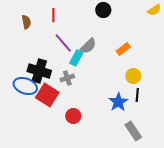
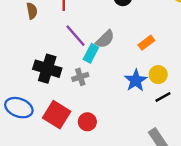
blue ellipse: (25, 86) -> (19, 108), moved
red square: (47, 95) -> (57, 115), moved
black line: (137, 95) -> (163, 97), turned 56
blue star: (118, 102) -> (136, 80), moved

